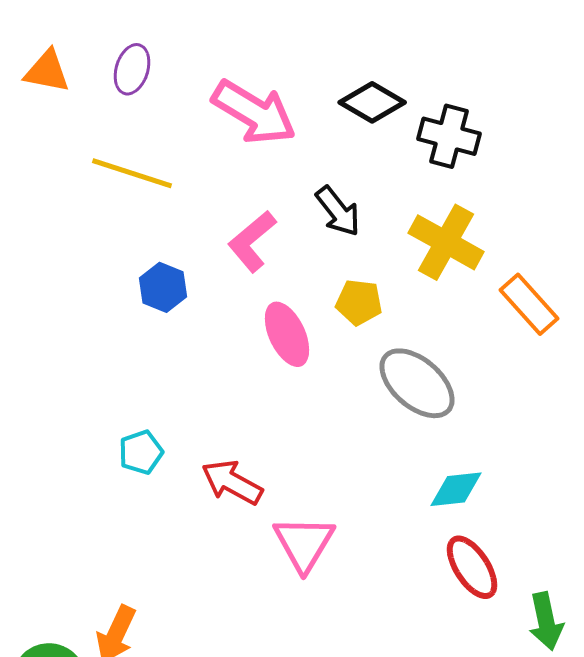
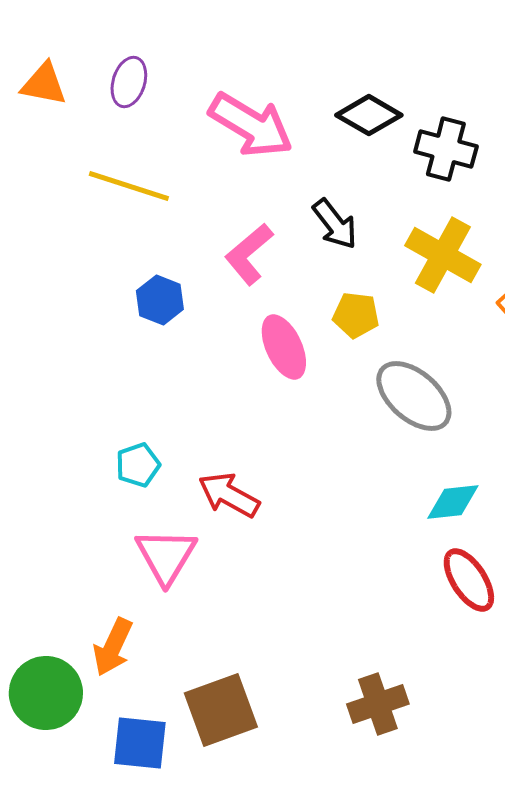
pink triangle: (304, 543) -> (166, 556), moved

